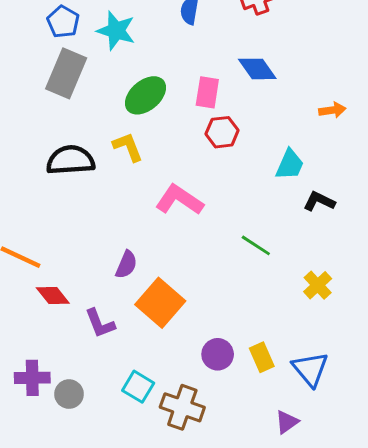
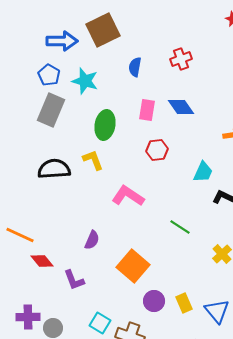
pink rectangle: (207, 92) -> (147, 110), moved
green ellipse: (146, 95) -> (105, 125), turned -40
orange square: (160, 303) -> (133, 266), moved

